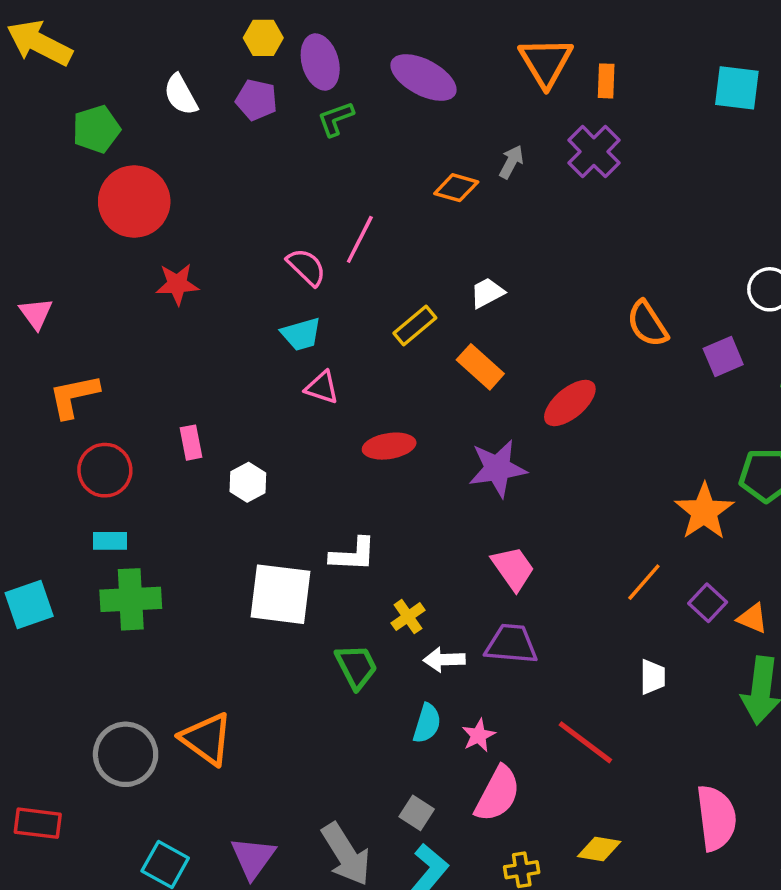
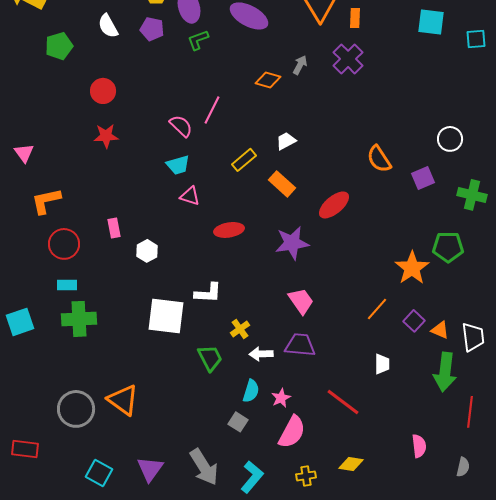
red circle: (134, 201) -> (103, 91), moved, size x0.6
gray square: (417, 813) -> (238, 422), moved
pink semicircle: (716, 818) -> (419, 446), size x0.6

